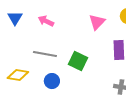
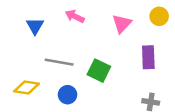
blue triangle: (15, 18) -> (35, 26), moved
pink arrow: (46, 21) -> (75, 16), moved

